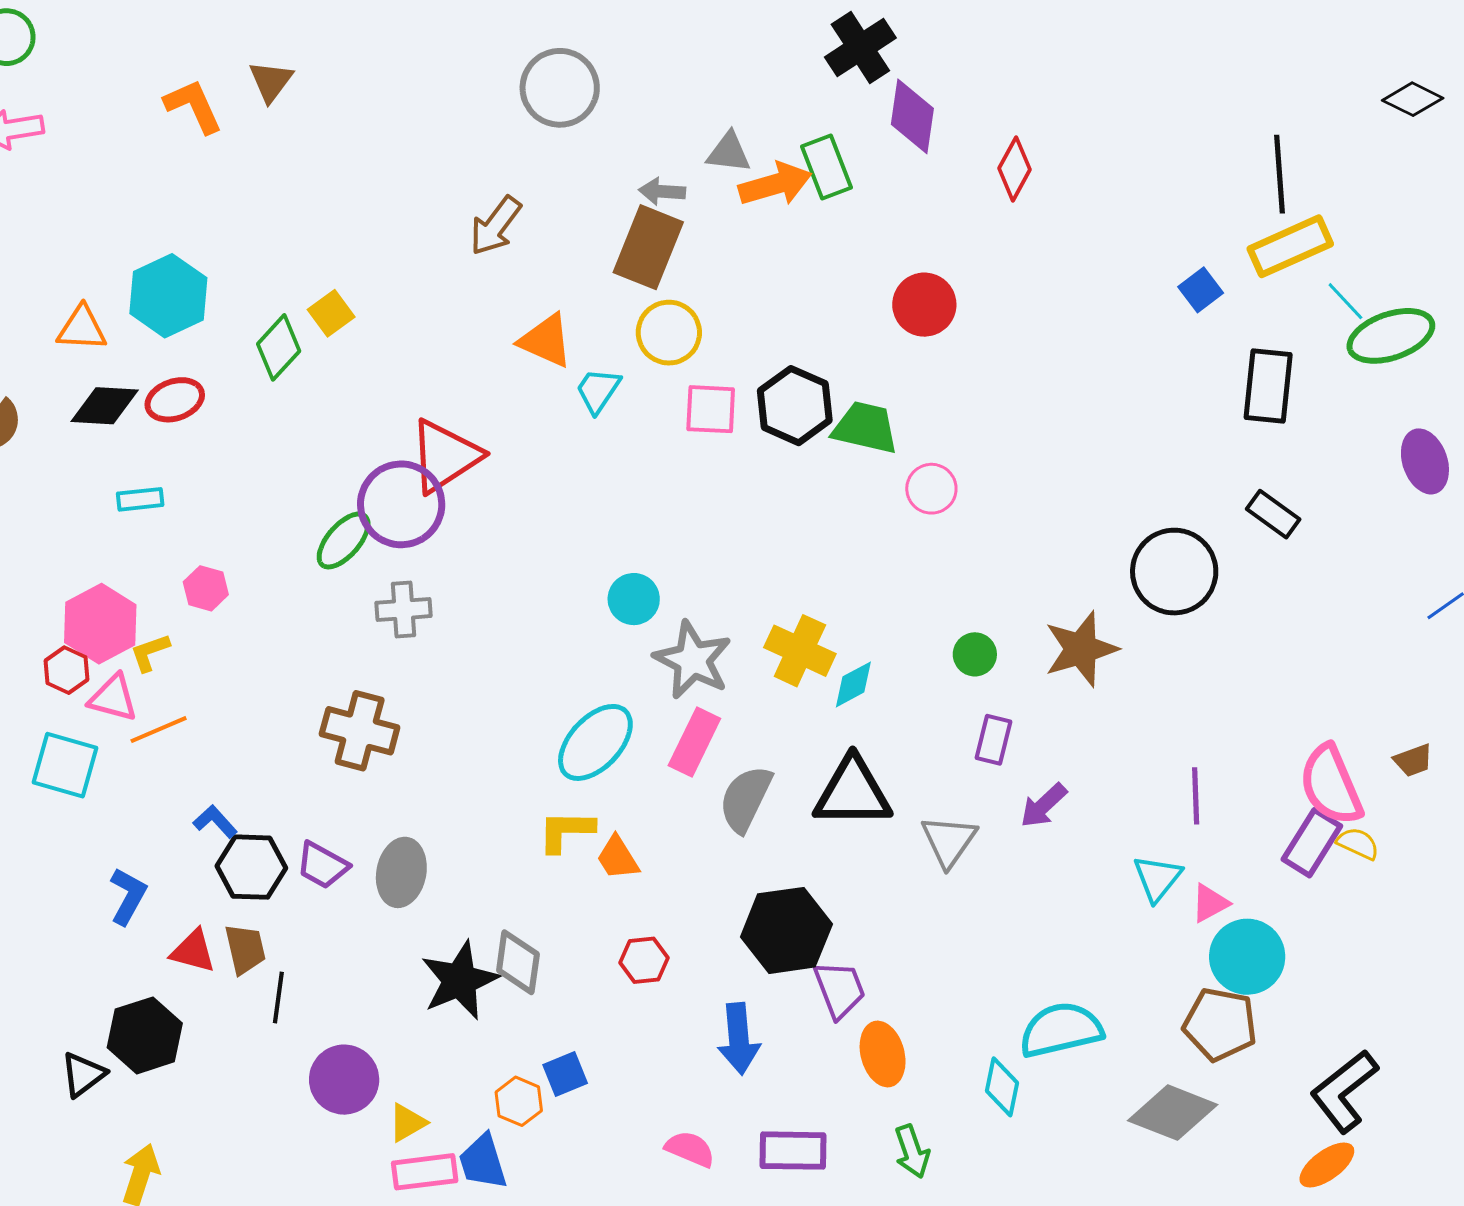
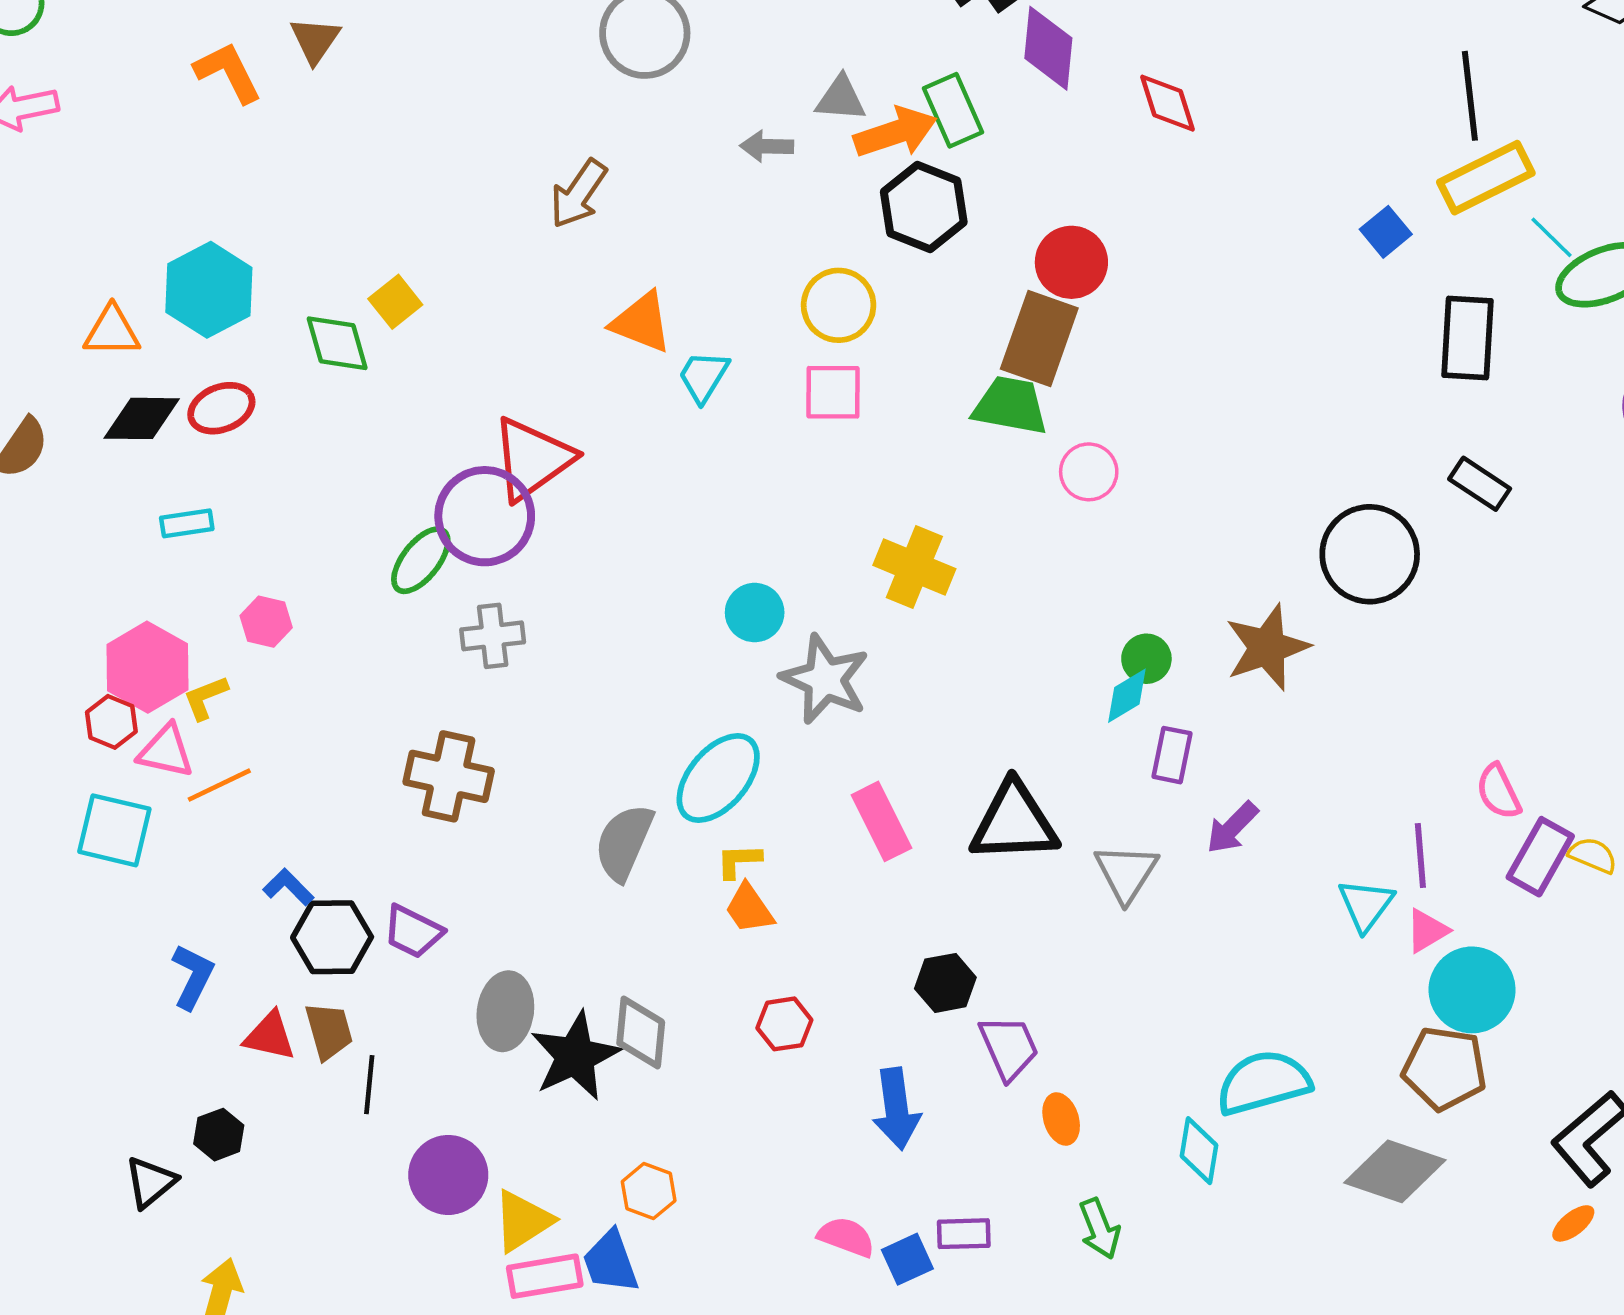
red diamond: (1014, 169) -> (1167, 103), turned -44
brown rectangle: (648, 247) -> (1039, 339), moved
yellow circle: (669, 333) -> (839, 305), moved
green diamond: (279, 347) -> (337, 343), turned -56
black hexagon: (795, 406) -> (924, 207), moved
yellow cross: (800, 651) -> (914, 567), moved
cyan diamond: (853, 684) -> (1127, 696), moved
pink rectangle: (694, 742) -> (881, 821), moved, turned -50
pink semicircle: (1331, 785) -> (1498, 792), moved, size x0.6
purple line: (1196, 796) -> (1420, 855), moved
gray semicircle: (746, 799) -> (624, 842), moved
yellow L-shape: (566, 831) -> (739, 861), moved, size x0.7
gray ellipse: (401, 872) -> (505, 1011), moved
black hexagon: (786, 930) -> (945, 983), size x0.6
black hexagon: (145, 1035) -> (219, 1135), size x0.6
orange ellipse: (883, 1054) -> (1061, 1119), size x0.7
blue square: (565, 1074) -> (907, 1259), moved
yellow triangle: (407, 1123) -> (523, 1221), size x1.4
purple rectangle: (793, 1151) -> (964, 1234), size x0.7
orange ellipse: (1327, 1165) -> (1573, 1223), size x0.7

